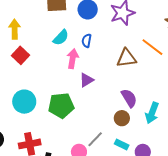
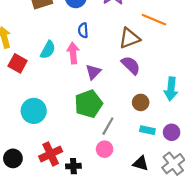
cyan semicircle: (61, 38) -> (48, 50), moved
purple semicircle: (129, 98) -> (131, 65), moved
green pentagon: (61, 105) -> (89, 104), moved
gray line: (95, 139) -> (108, 126), moved

